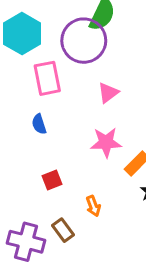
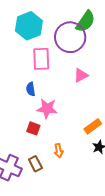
pink star: (106, 142) -> (47, 109), moved
red square: (52, 180) -> (33, 128), turned 32

